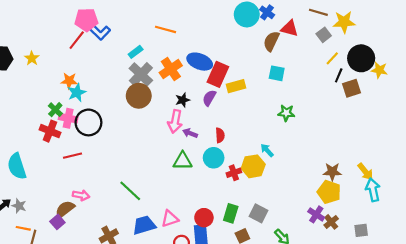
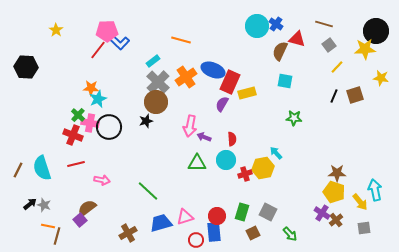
yellow star: (344, 22) -> (365, 49), moved
yellow star: (32, 58) -> (56, 30), moved
black circle: (361, 58) -> (376, 31), moved
black line: (339, 75) -> (334, 96), moved
black star: (183, 100) -> (146, 121), moved
red line: (72, 156) -> (76, 164), moved
yellow arrow: (365, 172) -> (360, 202), moved
pink arrow: (81, 195) -> (102, 180), moved

